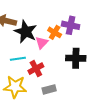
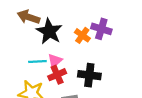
pink triangle: (42, 43) -> (55, 61), moved
black cross: (76, 58) -> (89, 75), moved

